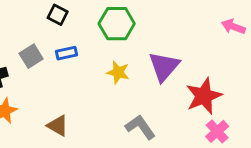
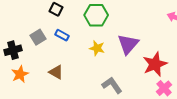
blue rectangle: (66, 53) -> (62, 35), turned 40
brown triangle: (58, 126) -> (56, 72), moved

